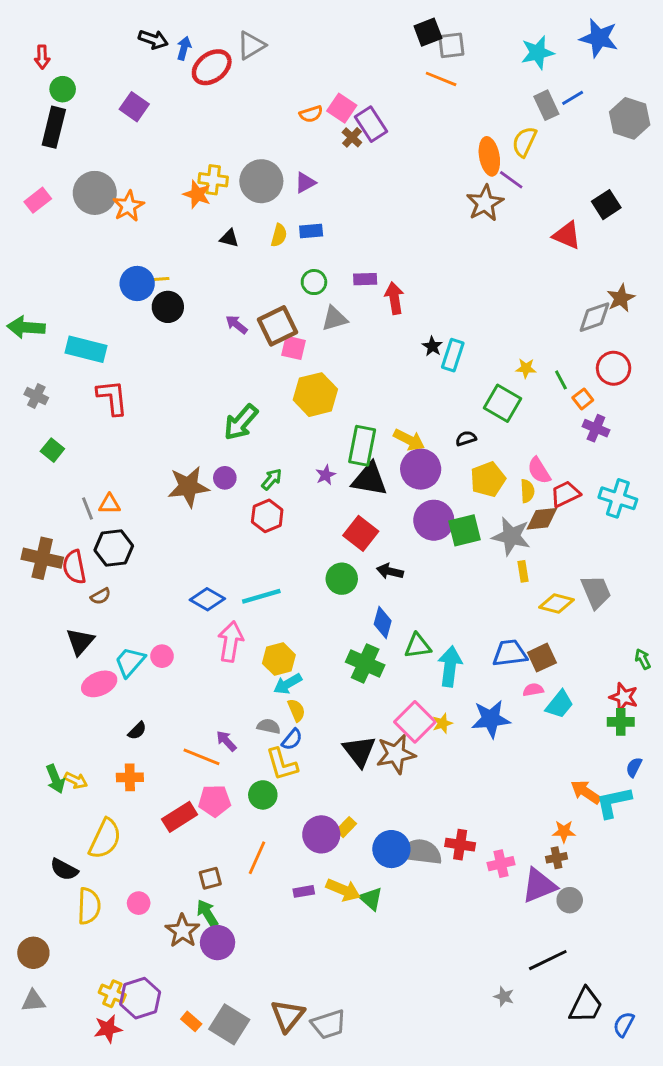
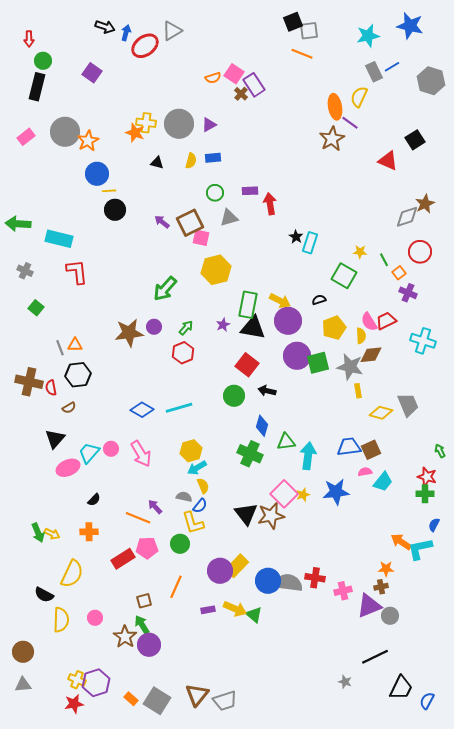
blue circle: (137, 283) -> (97, 174), moved
red trapezoid: (565, 494) -> (386, 321), moved
red semicircle: (74, 567) -> (51, 388), size x0.7
pink arrow: (231, 642) -> (141, 454), moved, turned 140
yellow rectangle: (346, 827) -> (237, 566), size x1.6

